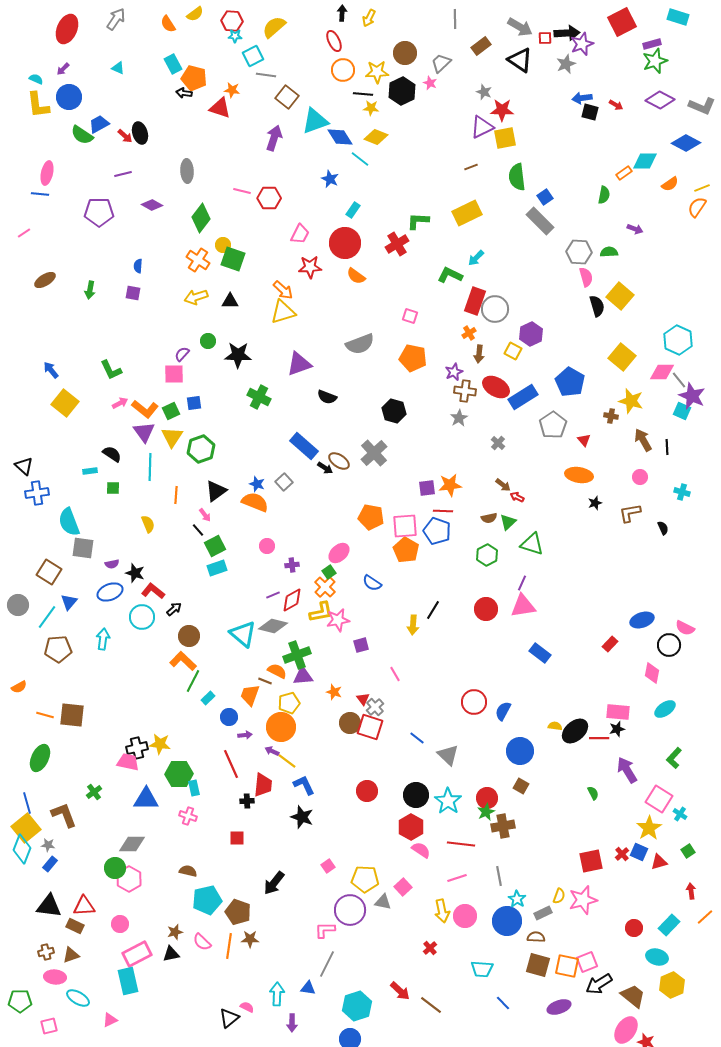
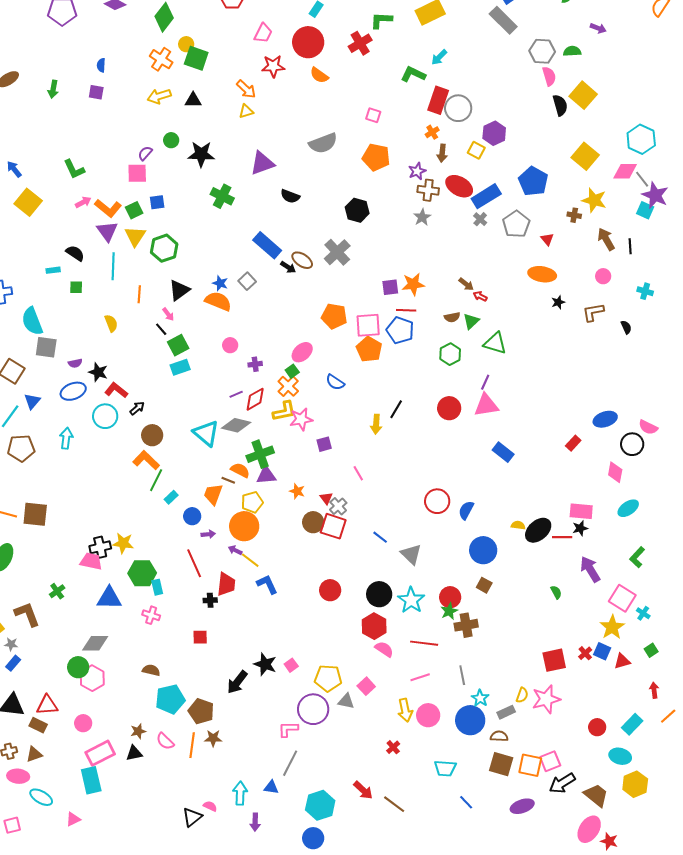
yellow triangle: (283, 312) -> (246, 111), size x0.6
gray cross: (498, 443) -> (480, 219), moved
black star: (302, 817) -> (265, 664), moved

